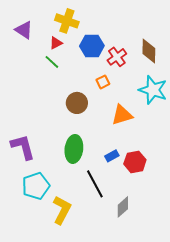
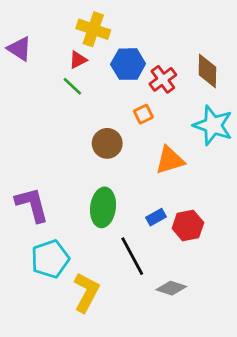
purple triangle: (24, 30) -> (19, 49), moved
gray diamond: (123, 207) -> (171, 288), turned 60

